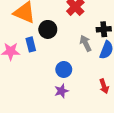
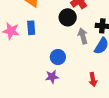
black circle: (48, 29) -> (68, 17), moved

